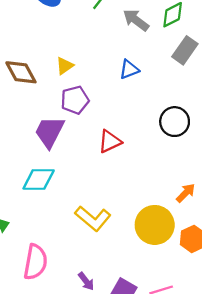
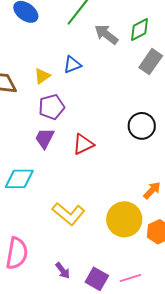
blue triangle: (129, 69) -> (72, 65), moved
purple trapezoid: (50, 132) -> (45, 138), moved, size x0.7

